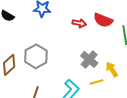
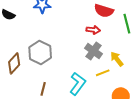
red arrow: (79, 23) -> (93, 30), moved

